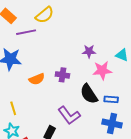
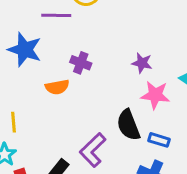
purple cross: (62, 75) -> (81, 63), moved
purple L-shape: (69, 115) -> (93, 150), turned 70

